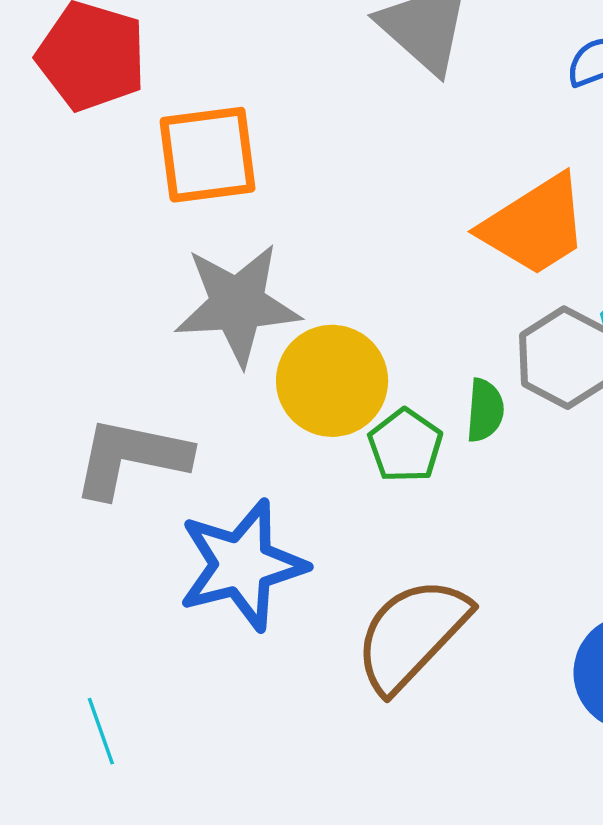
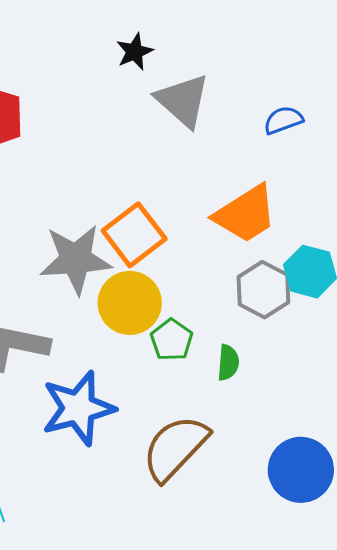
orange square: (208, 155) -> (134, 235), moved, turned -30
green semicircle: (485, 410) -> (228, 363), moved

